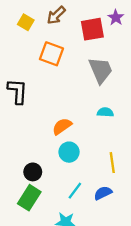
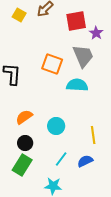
purple star: (116, 18) -> (96, 33), moved
orange square: (51, 54) -> (52, 64), moved
cyan semicircle: (105, 112) -> (77, 85), moved, size x1.5
orange semicircle: (62, 126) -> (24, 117), moved

